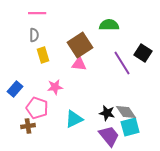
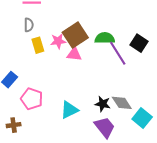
green semicircle: (109, 25) -> (105, 38), moved
pink star: (55, 87) -> (58, 41), moved
brown cross: (28, 126) -> (14, 125), moved
cyan square: (130, 127) -> (142, 118), moved, turned -36

